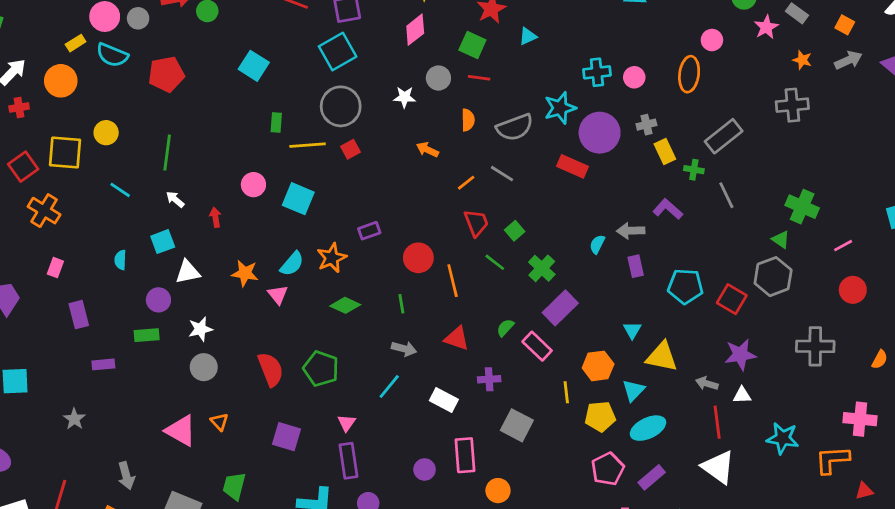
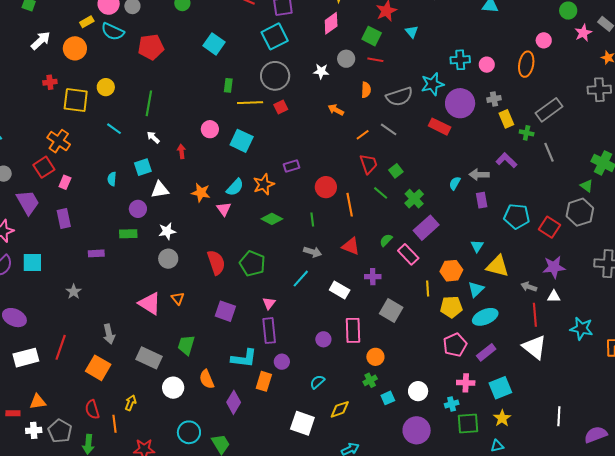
cyan triangle: (528, 36) -> (412, 32), turned -48
red cross: (19, 108) -> (50, 82), moved
red square: (23, 167) -> (44, 167), moved
purple rectangle: (79, 315) -> (64, 219), moved

